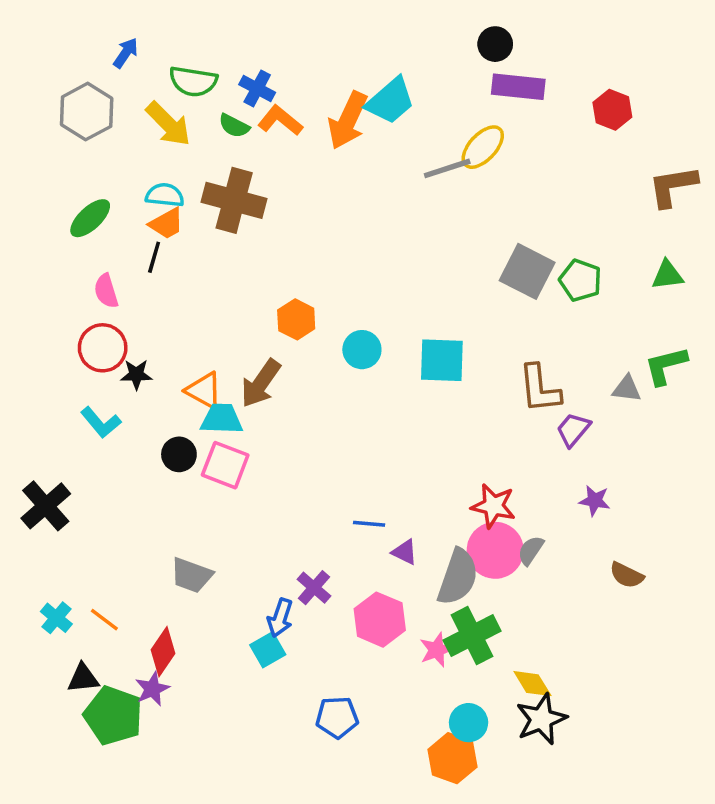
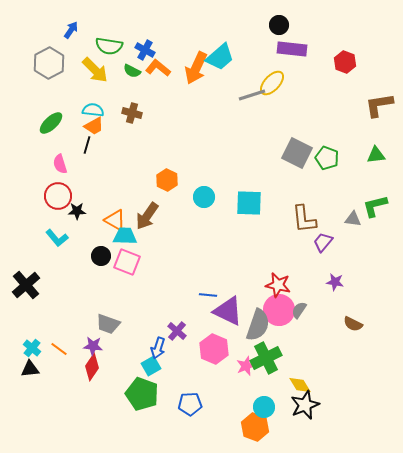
brown cross: (234, 200) -> (132, 113), size x0.6
purple triangle: (405, 552) -> (228, 311), size x2.0
black triangle: (83, 678) -> (30, 369), moved
purple star: (152, 689) -> (93, 346), moved, turned 30
green pentagon: (113, 716) -> (142, 394), moved

